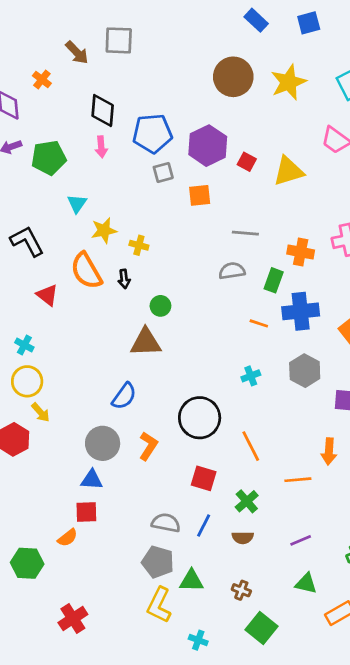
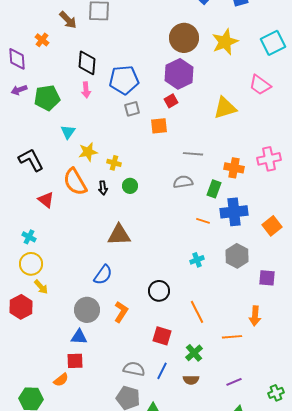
purple hexagon: (208, 146) -> (179, 74), moved
red square: (247, 162) -> (171, 101), moved, turned 32
green circle: (160, 306) -> (130, 186), moved
black circle: (200, 418) -> (159, 291), size x0.7

